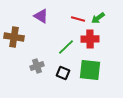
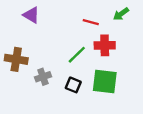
purple triangle: (41, 16) -> (31, 15), moved
green arrow: (98, 18) -> (121, 14), moved
brown cross: (14, 37) -> (16, 59), moved

